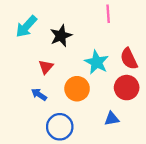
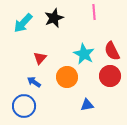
black star: (61, 36) -> (54, 18), moved
blue triangle: (112, 119) -> (87, 105), moved
blue circle: (60, 127) -> (24, 106), moved

